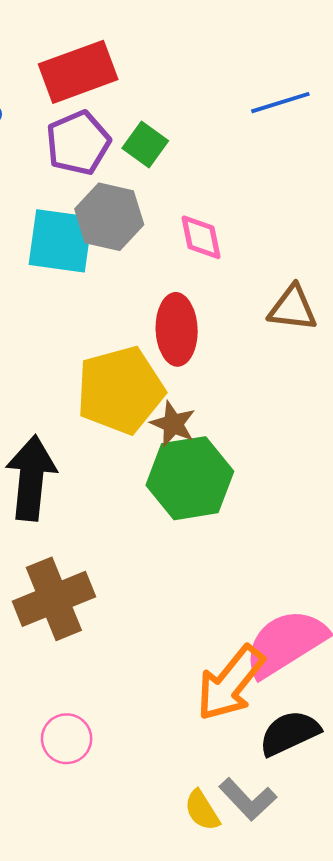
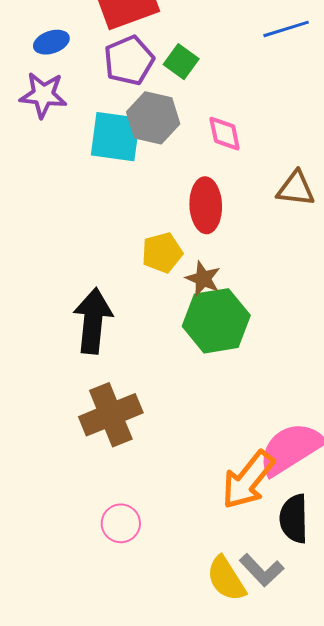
yellow pentagon: (120, 390) -> (162, 253), size x0.6
black semicircle: (289, 733) -> (294, 519), turned -66
yellow semicircle: (202, 810) -> (226, 579), size x1.4

